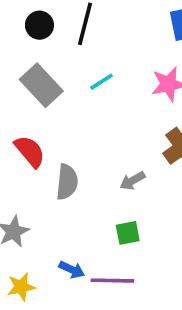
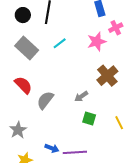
gray semicircle: (67, 182) -> (45, 100), turned -144
green square: (128, 233) -> (89, 118), moved, turned 32

